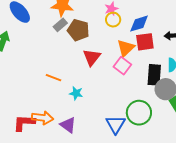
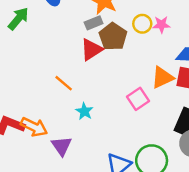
yellow circle: (113, 20) -> (142, 24), moved
red triangle: (92, 57) -> (91, 50), moved
pink square: (122, 66) -> (138, 99), moved

